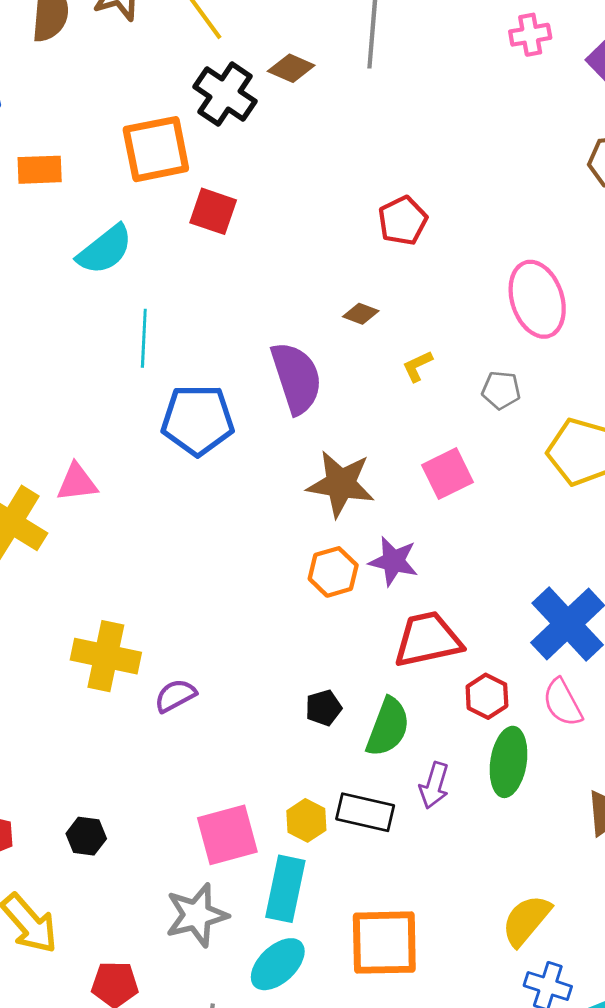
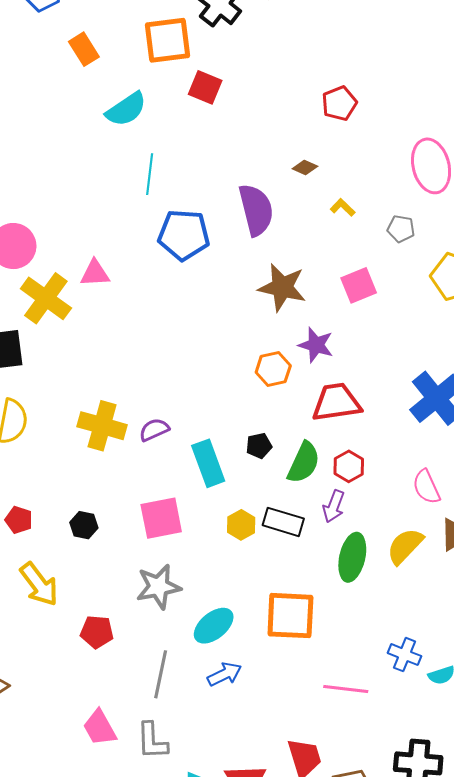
orange rectangle: (40, 170) -> (84, 49), turned 56
yellow L-shape: (417, 366) -> (343, 208), turned 65
orange hexagon: (333, 572) -> (273, 369), moved
yellow cross: (106, 656) -> (102, 426), moved
red hexagon: (487, 696) -> (349, 466), moved
pink semicircle: (562, 703) -> (426, 487), moved
green ellipse: (508, 762) -> (352, 557), moved
pink square: (227, 835) -> (161, 518), moved
cyan rectangle: (285, 889) -> (208, 463), moved, turned -36
yellow semicircle: (526, 920) -> (405, 546), moved

